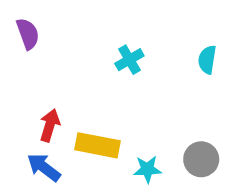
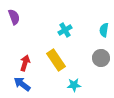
yellow rectangle: (98, 145) -> (56, 60), moved, turned 45
gray circle: (201, 159) -> (101, 58), moved

